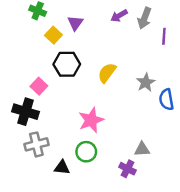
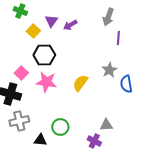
purple arrow: (119, 16) -> (70, 25), moved
purple line: (164, 36) -> (118, 38), moved
yellow semicircle: (107, 73) -> (80, 83), moved
pink star: (91, 120) -> (46, 82), moved, turned 30

